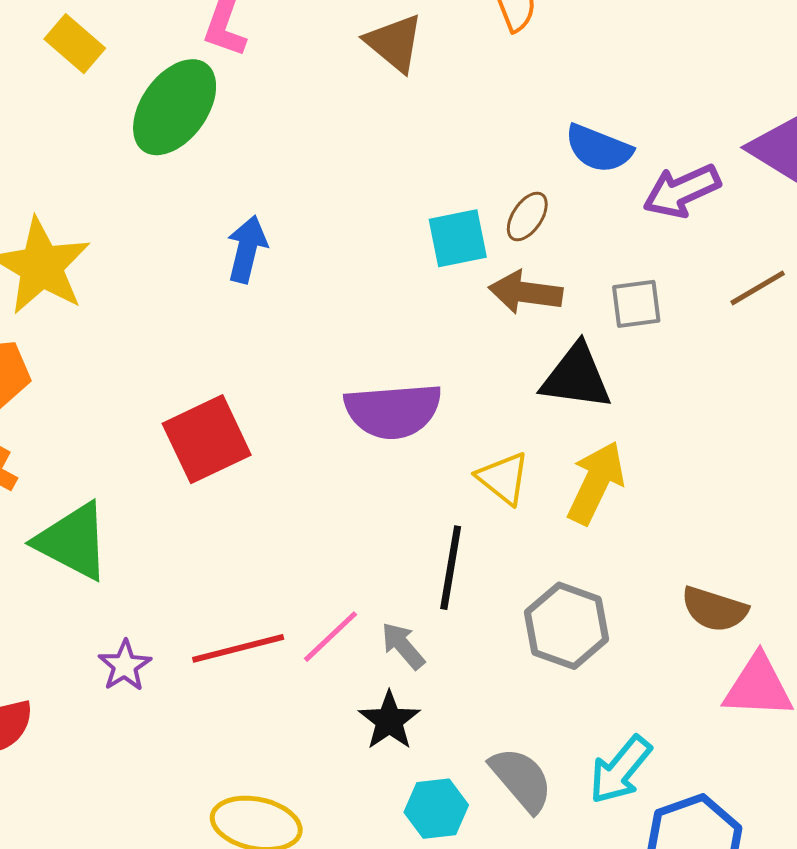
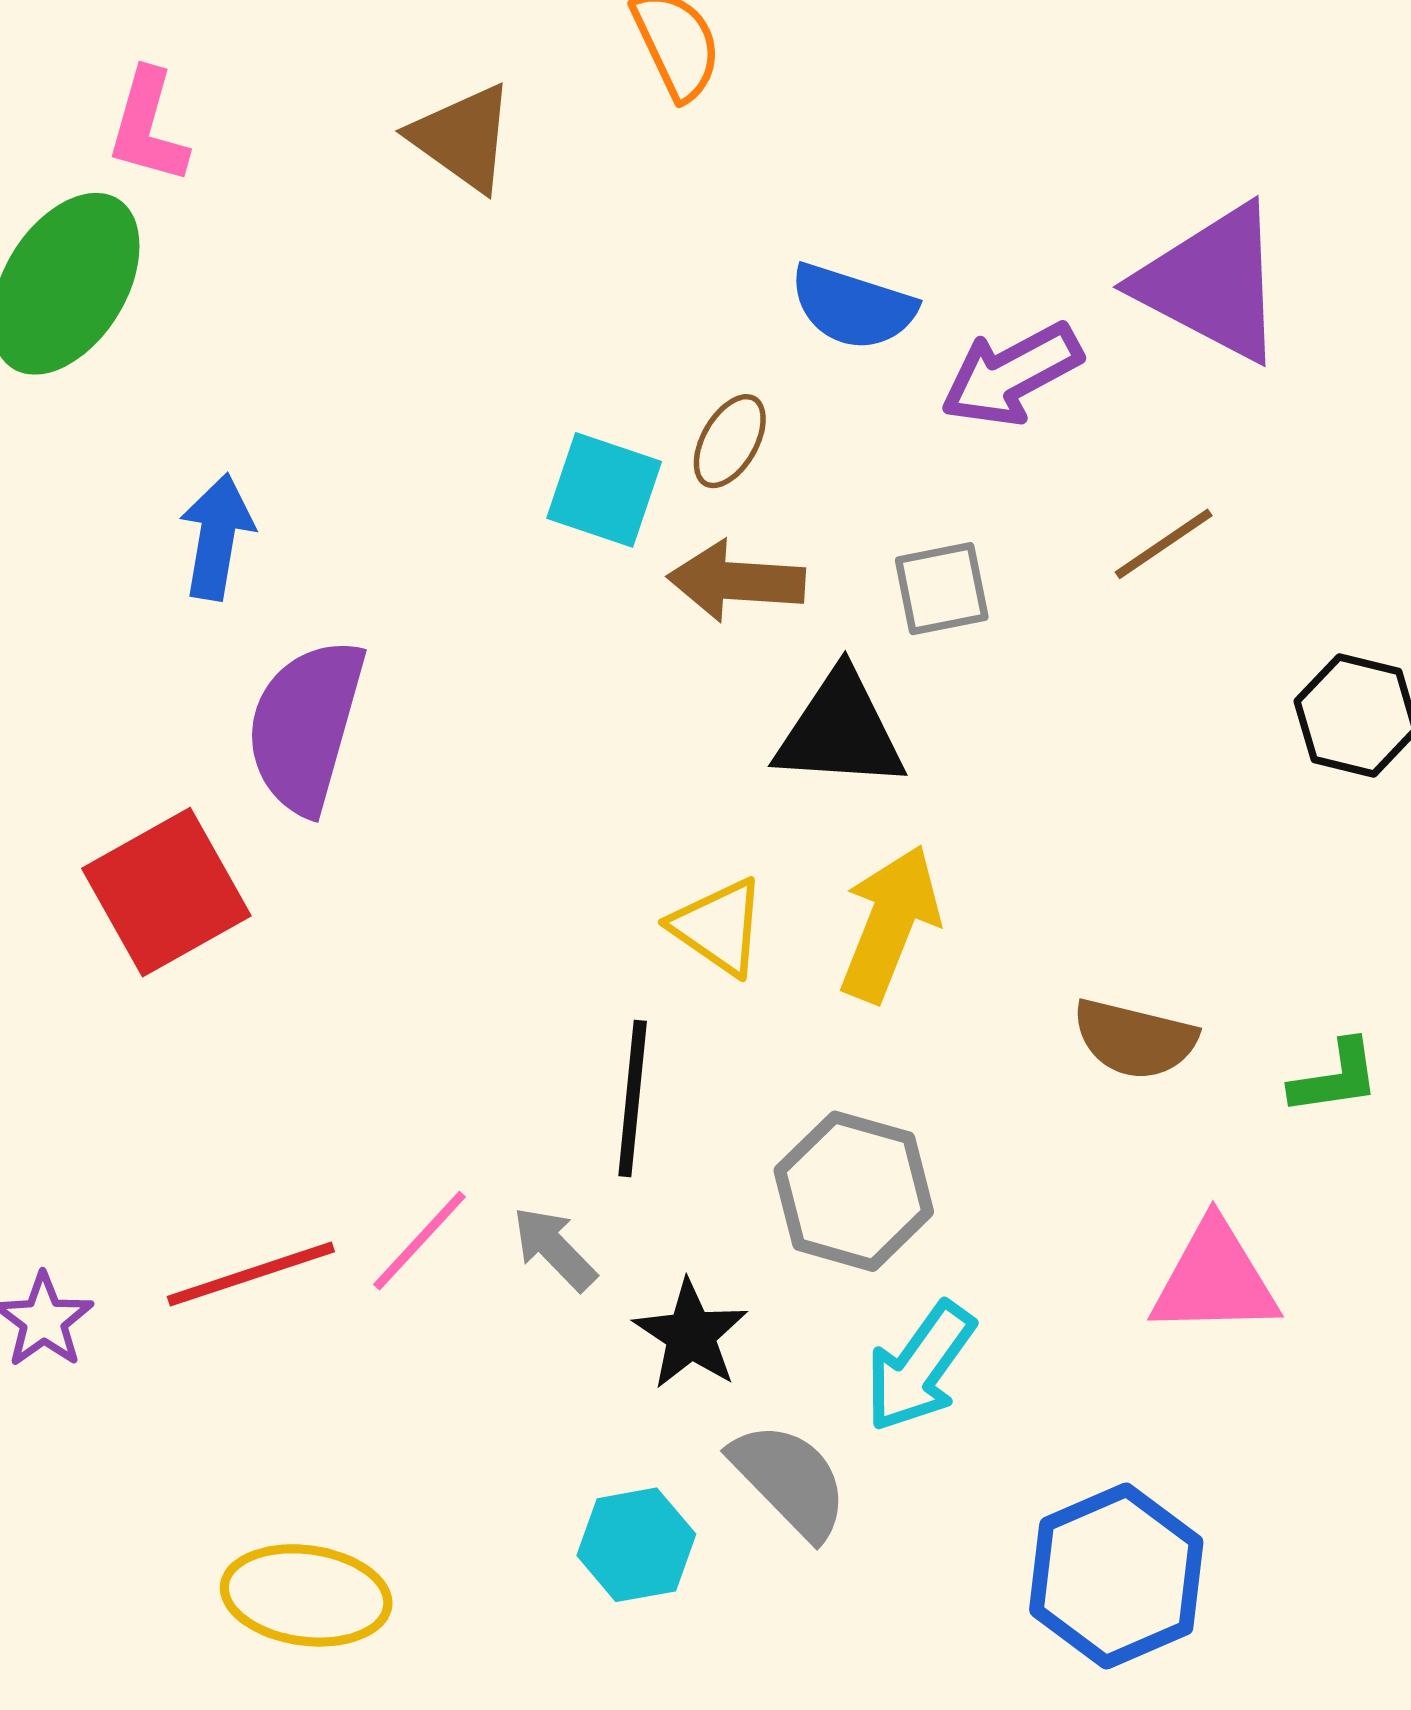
cyan square: (458, 238) -> (604, 490), turned 34
purple semicircle: (393, 411) -> (306, 726), moved, turned 114
brown semicircle: (714, 609) -> (1135, 1039), moved
black star: (389, 721) -> (691, 1335), moved
cyan arrow: (620, 770) -> (920, 1367), moved

